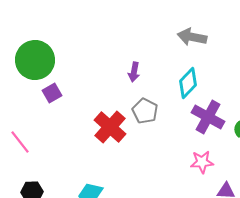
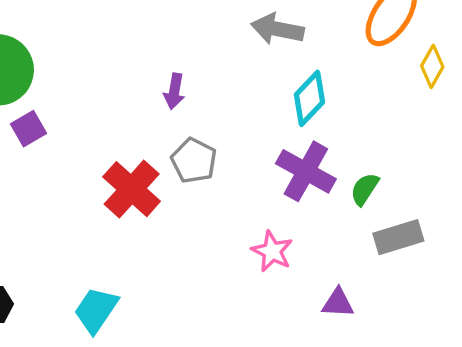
cyan diamond: (188, 83) -> (309, 98), moved
pink star: (202, 162) -> (272, 251), moved, turned 30

